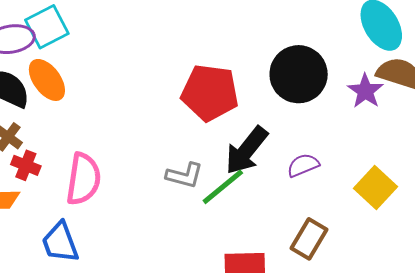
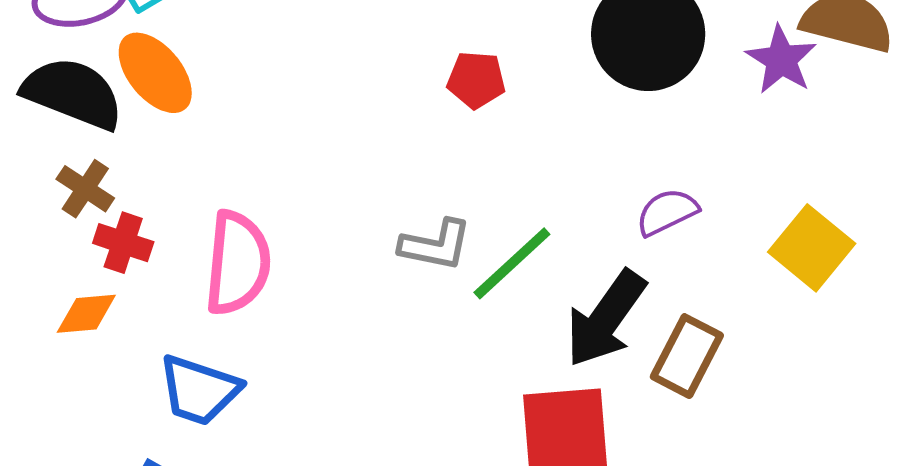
red pentagon: (210, 93) -> (476, 80), size x0.5
black arrow: (246, 150) -> (606, 319), moved
blue trapezoid: (60, 242) -> (199, 390), turned -48

